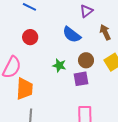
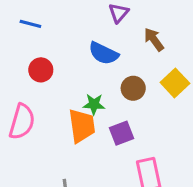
purple square: (81, 79) -> (122, 133), moved
orange trapezoid: (25, 89) -> (82, 126), moved

